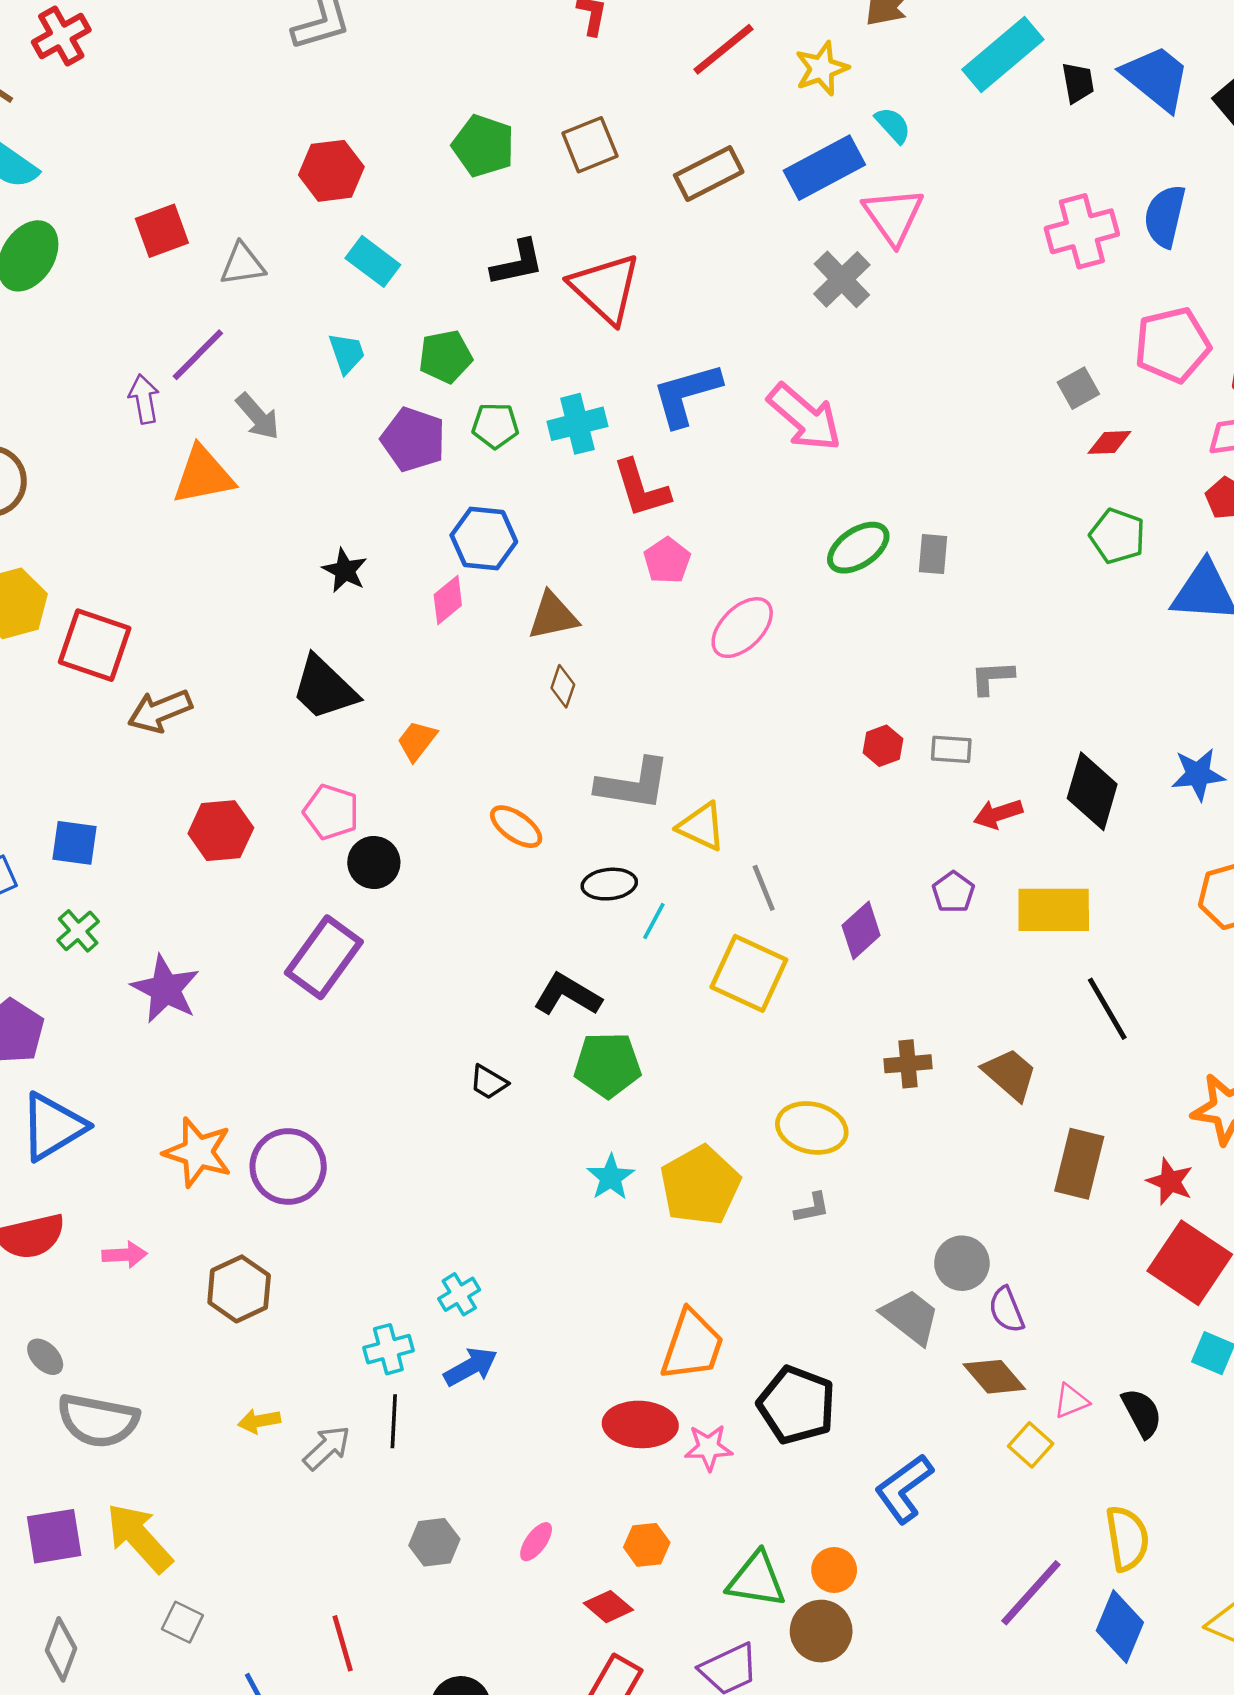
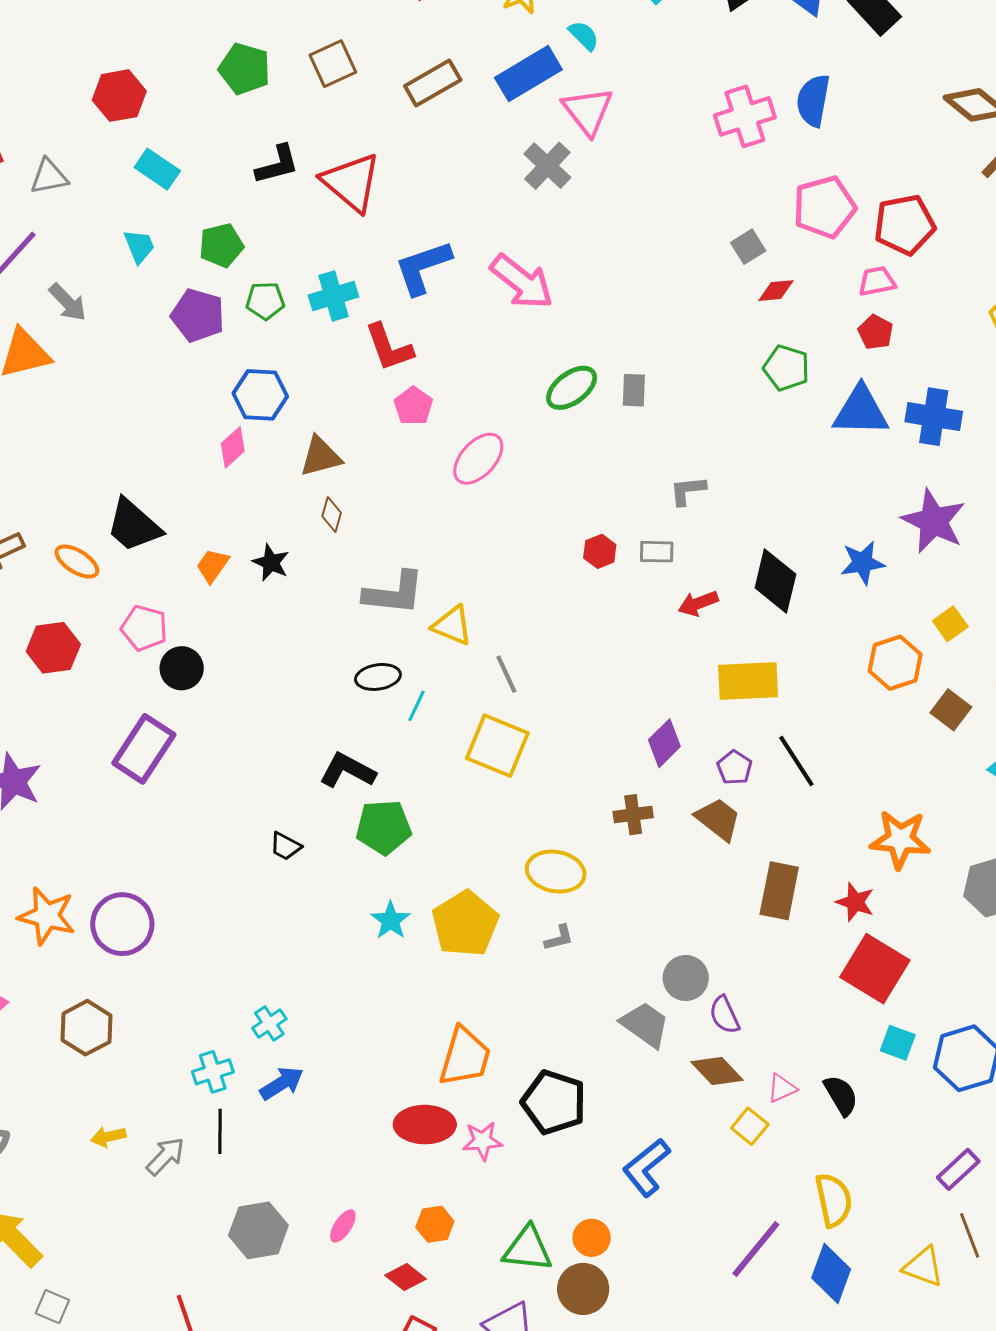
black star: (345, 570) -> (271, 563), moved
orange ellipse: (516, 827) -> (77, 562), moved
purple pentagon: (953, 892) -> (735, 768), moved
purple diamond: (861, 930) -> (664, 743), moved
gray hexagon: (434, 1542) -> (258, 1230), size x1.4

